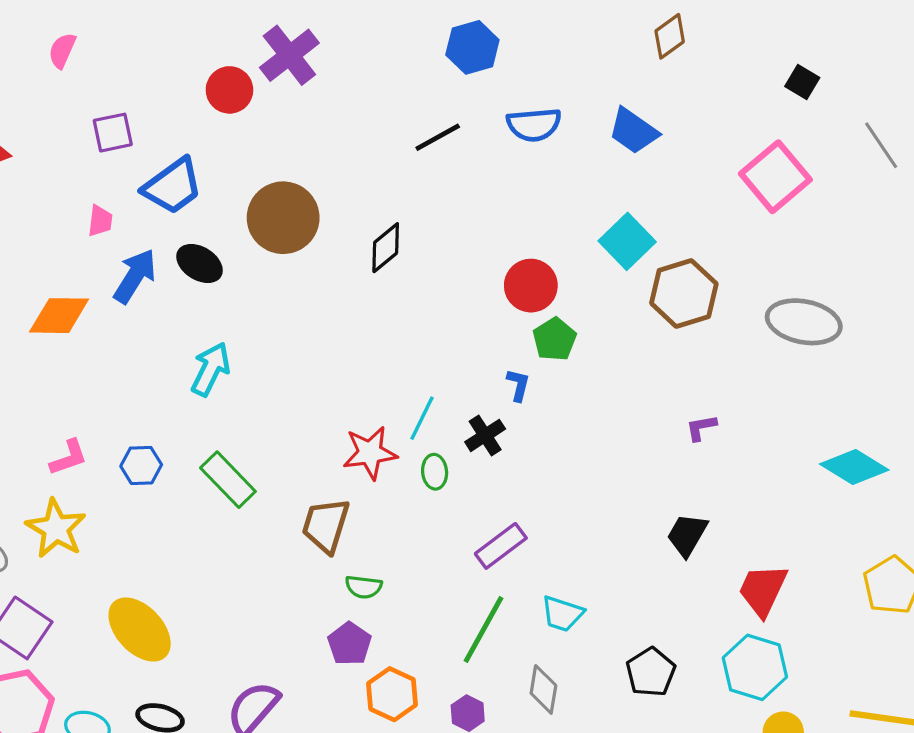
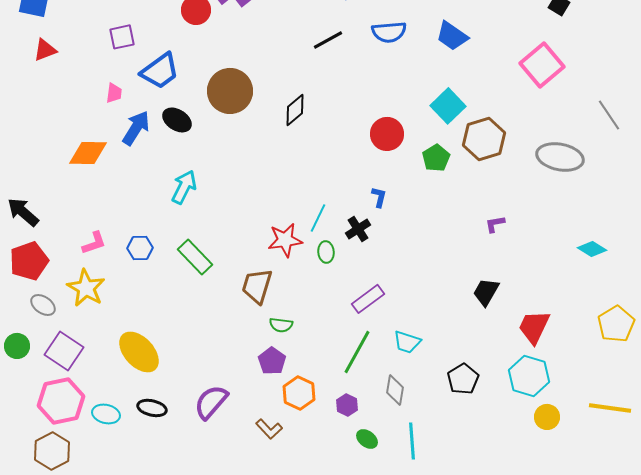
gray line: (881, 145) -> (609, 115), moved
green pentagon: (554, 339) -> (436, 158), moved
cyan diamond: (854, 467) -> (592, 249), size x0.7

